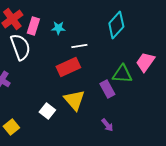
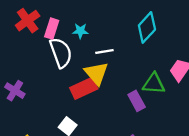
white semicircle: (20, 47) -> (61, 53), moved
red rectangle: (68, 67) -> (84, 88), moved
yellow triangle: (74, 100) -> (96, 73), moved

